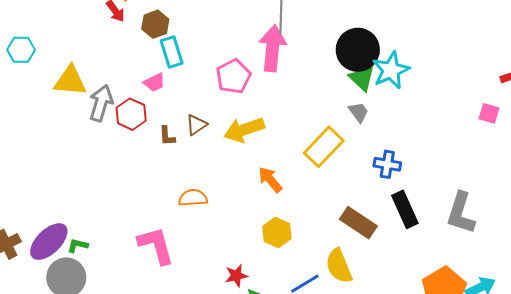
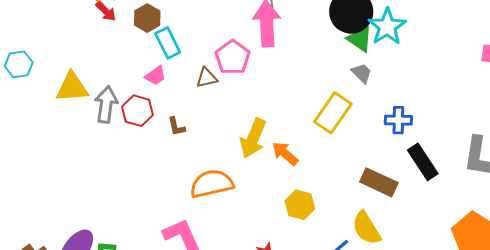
brown triangle: (196, 125) -> (207, 78), moved, turned 30
yellow arrow: (244, 130) -> (253, 138), moved, turned -39
orange semicircle: (193, 198) -> (212, 184), size x1.5

